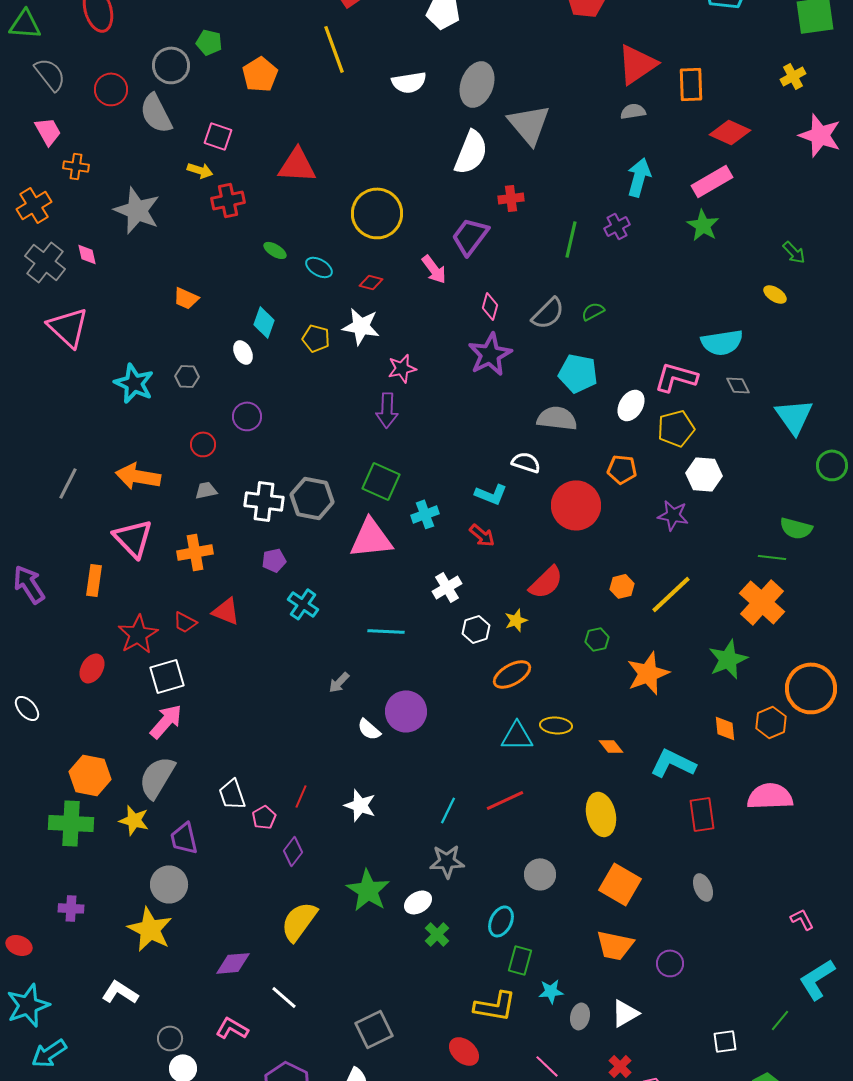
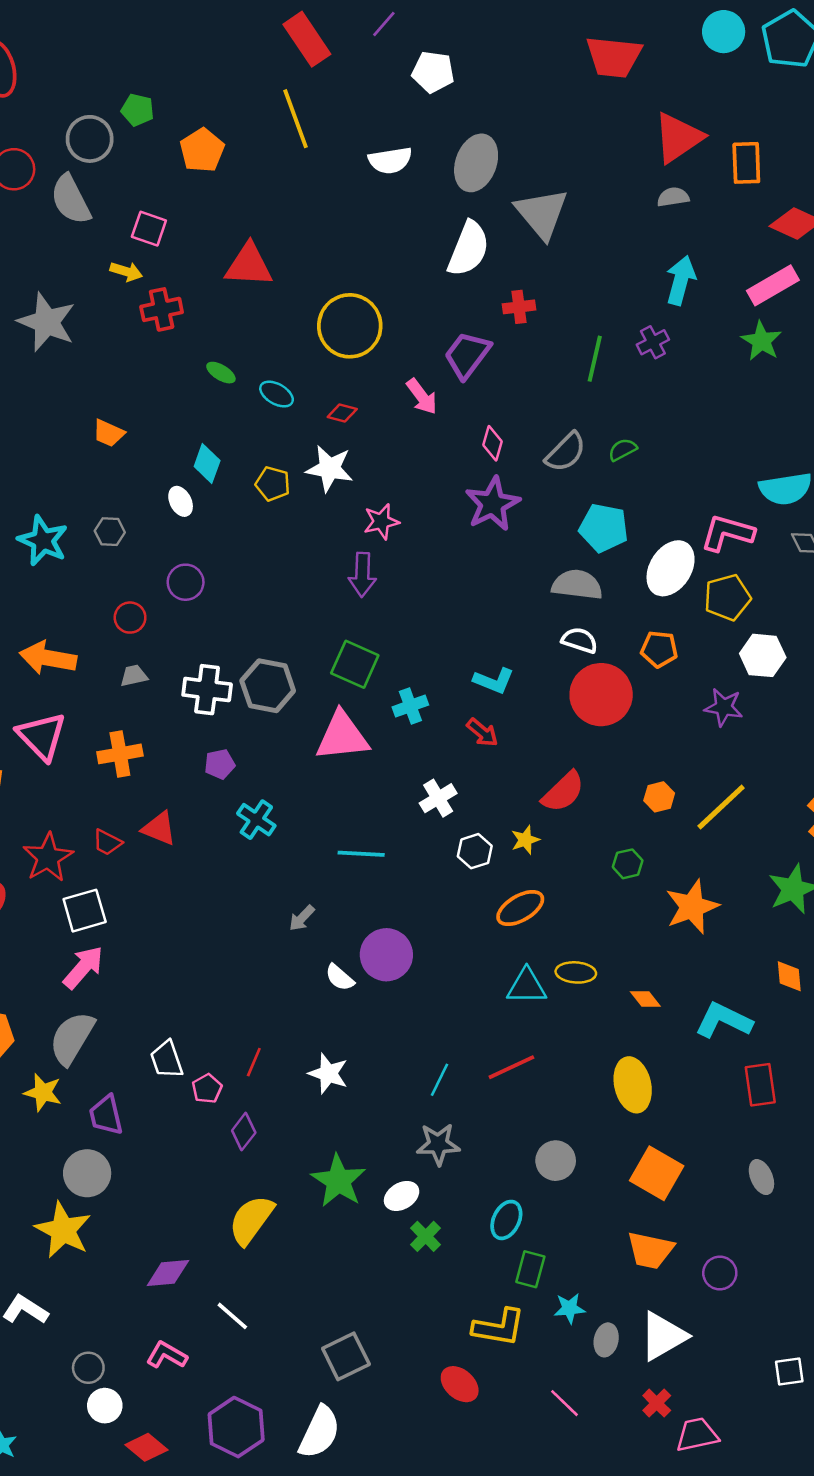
white ellipse: (631, 405) -> (671, 568), size x1.4
white semicircle: (526, 462) -> (580, 640), moved
white triangle: (625, 1013) -> (663, 1336), size x1.4

